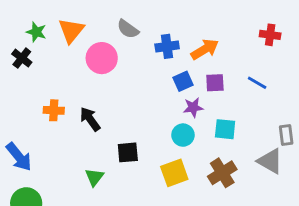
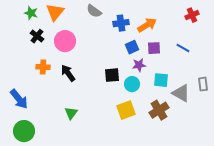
red cross: (270, 35) -> (192, 15), turned -32
black cross: (22, 58) -> (37, 36), moved
pink circle: (102, 58) -> (65, 41), moved
black square: (128, 152) -> (112, 75), moved
gray triangle: (270, 161) -> (181, 93), moved

